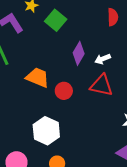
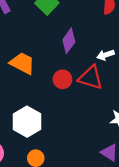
white arrow: (103, 59) -> (106, 55), moved
red circle: (64, 91) -> (62, 79), moved

